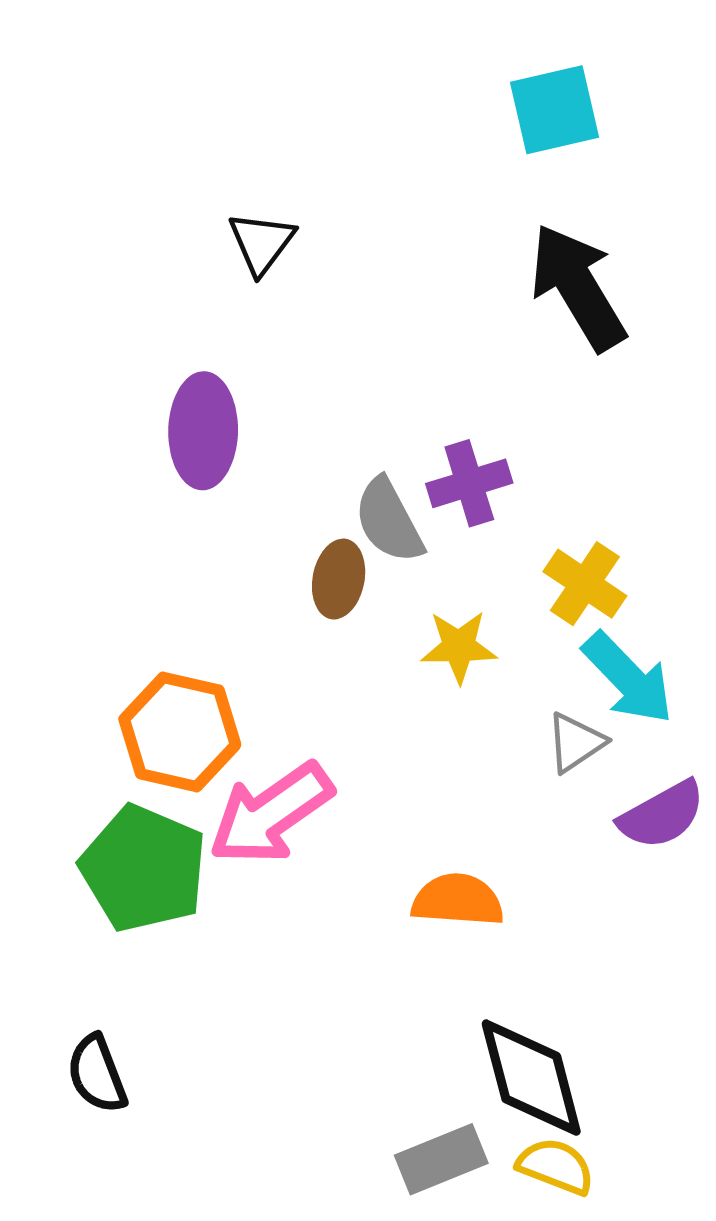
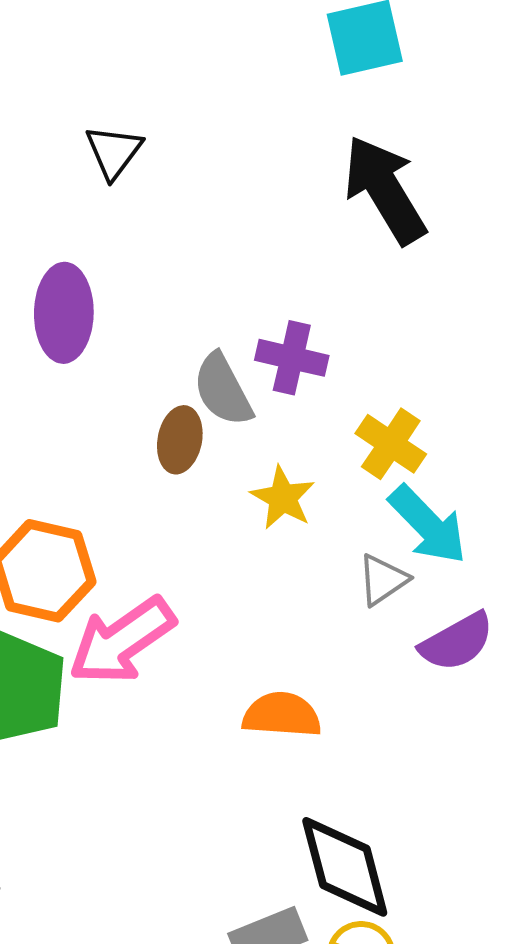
purple cross: (469, 483) -> (292, 358), turned 30
yellow star: (459, 647) -> (283, 498), turned 30

